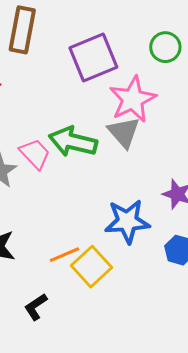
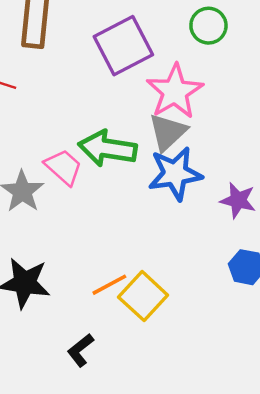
gray triangle: (124, 132) -> (168, 132), turned 33
blue star: (127, 221) -> (175, 174), moved

